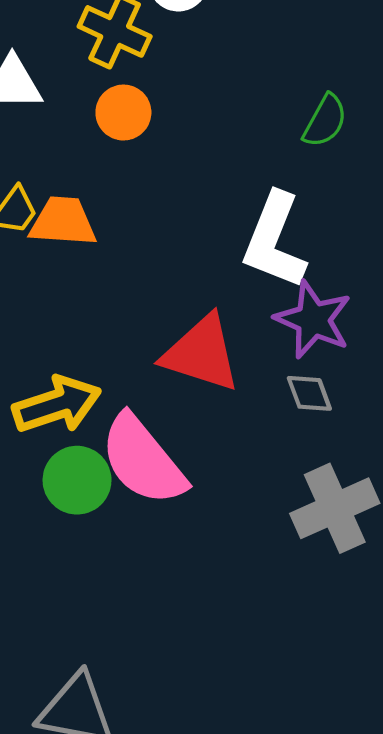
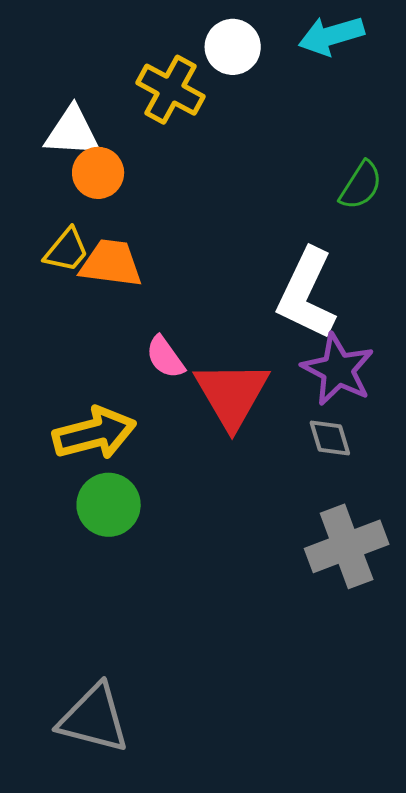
orange circle: (123, 113) -> (98, 173), moved
red triangle: (201, 353) -> (232, 394), turned 38
pink semicircle: (143, 460) -> (165, 357), moved, size x0.5

